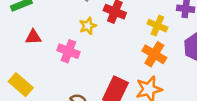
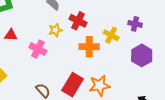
orange cross: (154, 54) -> (89, 47), moved, turned -36

